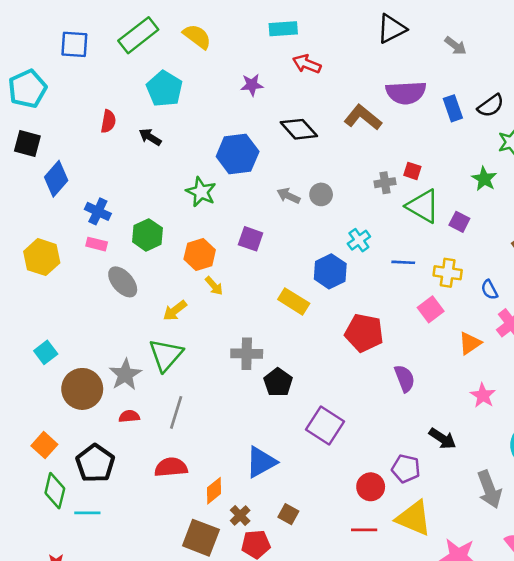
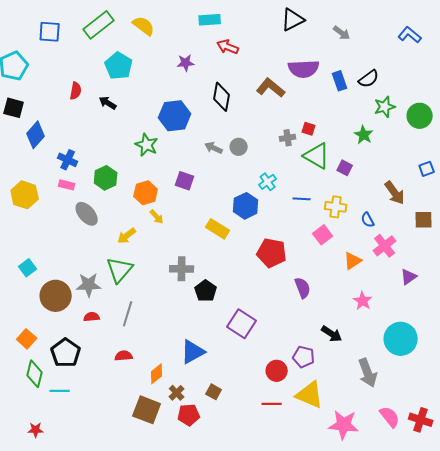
black diamond: (299, 129) -> (222, 97), turned 52
gray star: (125, 375) -> (89, 285), turned 30
red semicircle: (171, 467) -> (124, 356), size x0.7

